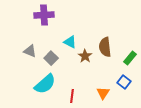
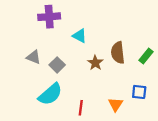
cyan triangle: (70, 42) -> (80, 36), moved
green rectangle: (130, 58) -> (146, 56), moved
blue square: (124, 82) -> (139, 92), turned -32

